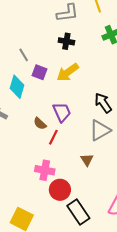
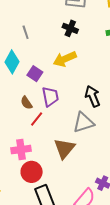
purple square: (40, 72) -> (35, 74), moved
brown triangle: (87, 160) -> (64, 149), size x1.6
pink cross: (45, 170) -> (21, 150), turned -30

